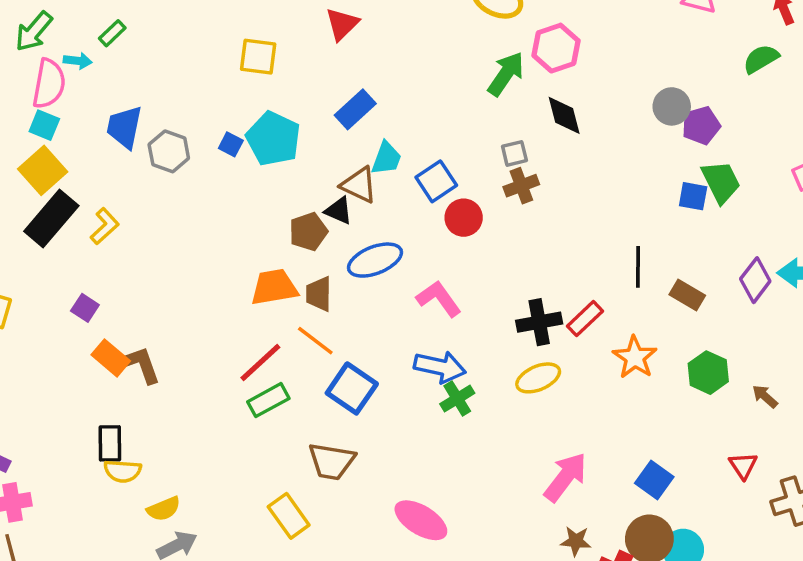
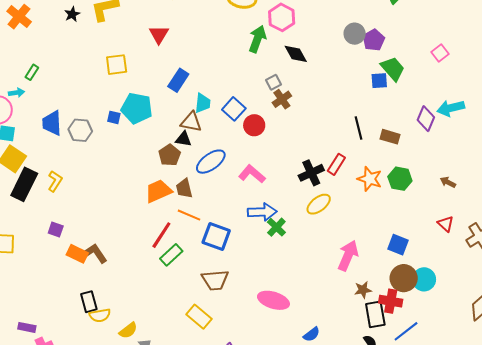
green hexagon: (708, 373) -> (400, 179), moved

